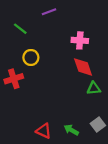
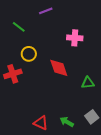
red diamond: (83, 67) -> (59, 68), moved

